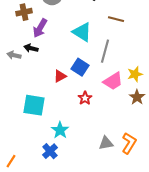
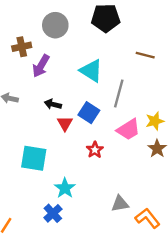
brown line: (116, 19) -> (145, 55), moved
black arrow: (31, 48) -> (53, 104), moved
red triangle: (60, 76) -> (65, 123), turned -32
orange L-shape: (129, 143) -> (148, 218), moved, turned -70

